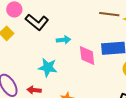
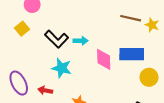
black L-shape: (37, 22) -> (57, 39), moved

